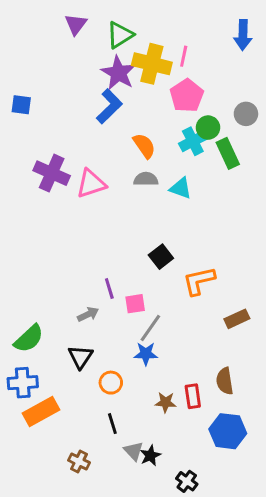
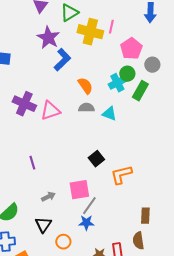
purple star: (118, 73) -> (48, 38), moved
pink pentagon: (187, 96) -> (131, 49), moved
green rectangle: (228, 153) -> (140, 91), turned 54
purple line: (109, 288) -> (32, 163), moved
pink square: (135, 304) -> (79, 190), size x1.5
brown rectangle: (237, 319) -> (145, 216), moved, turned -63

